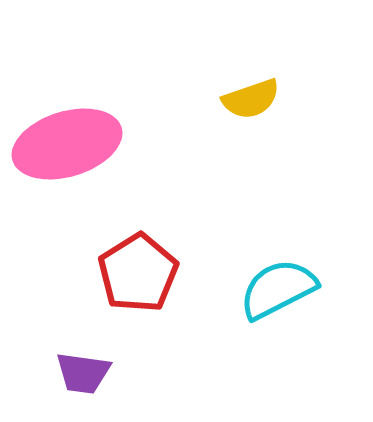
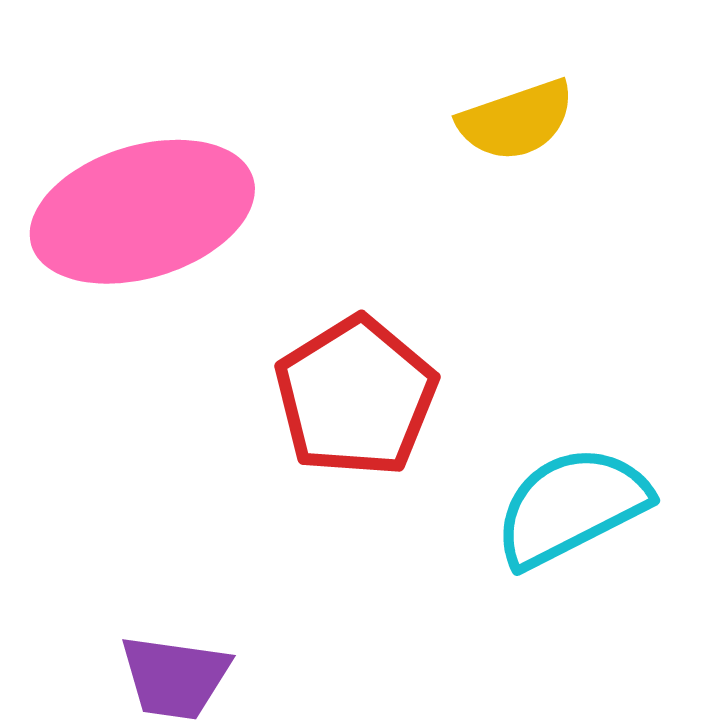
red pentagon: (138, 273) -> (356, 397), moved

